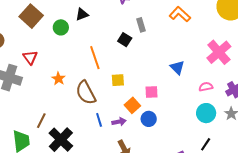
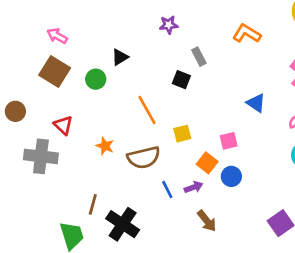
brown semicircle: (86, 93) -> (144, 158), turned -65

